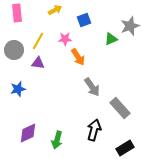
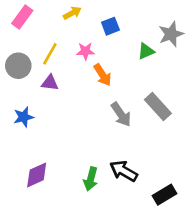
pink rectangle: (17, 13) -> (22, 17), turned 42
gray rectangle: (120, 108) -> (158, 106), moved
black arrow: (94, 130) -> (124, 171), turned -75
green arrow: (57, 140) -> (91, 179), moved

